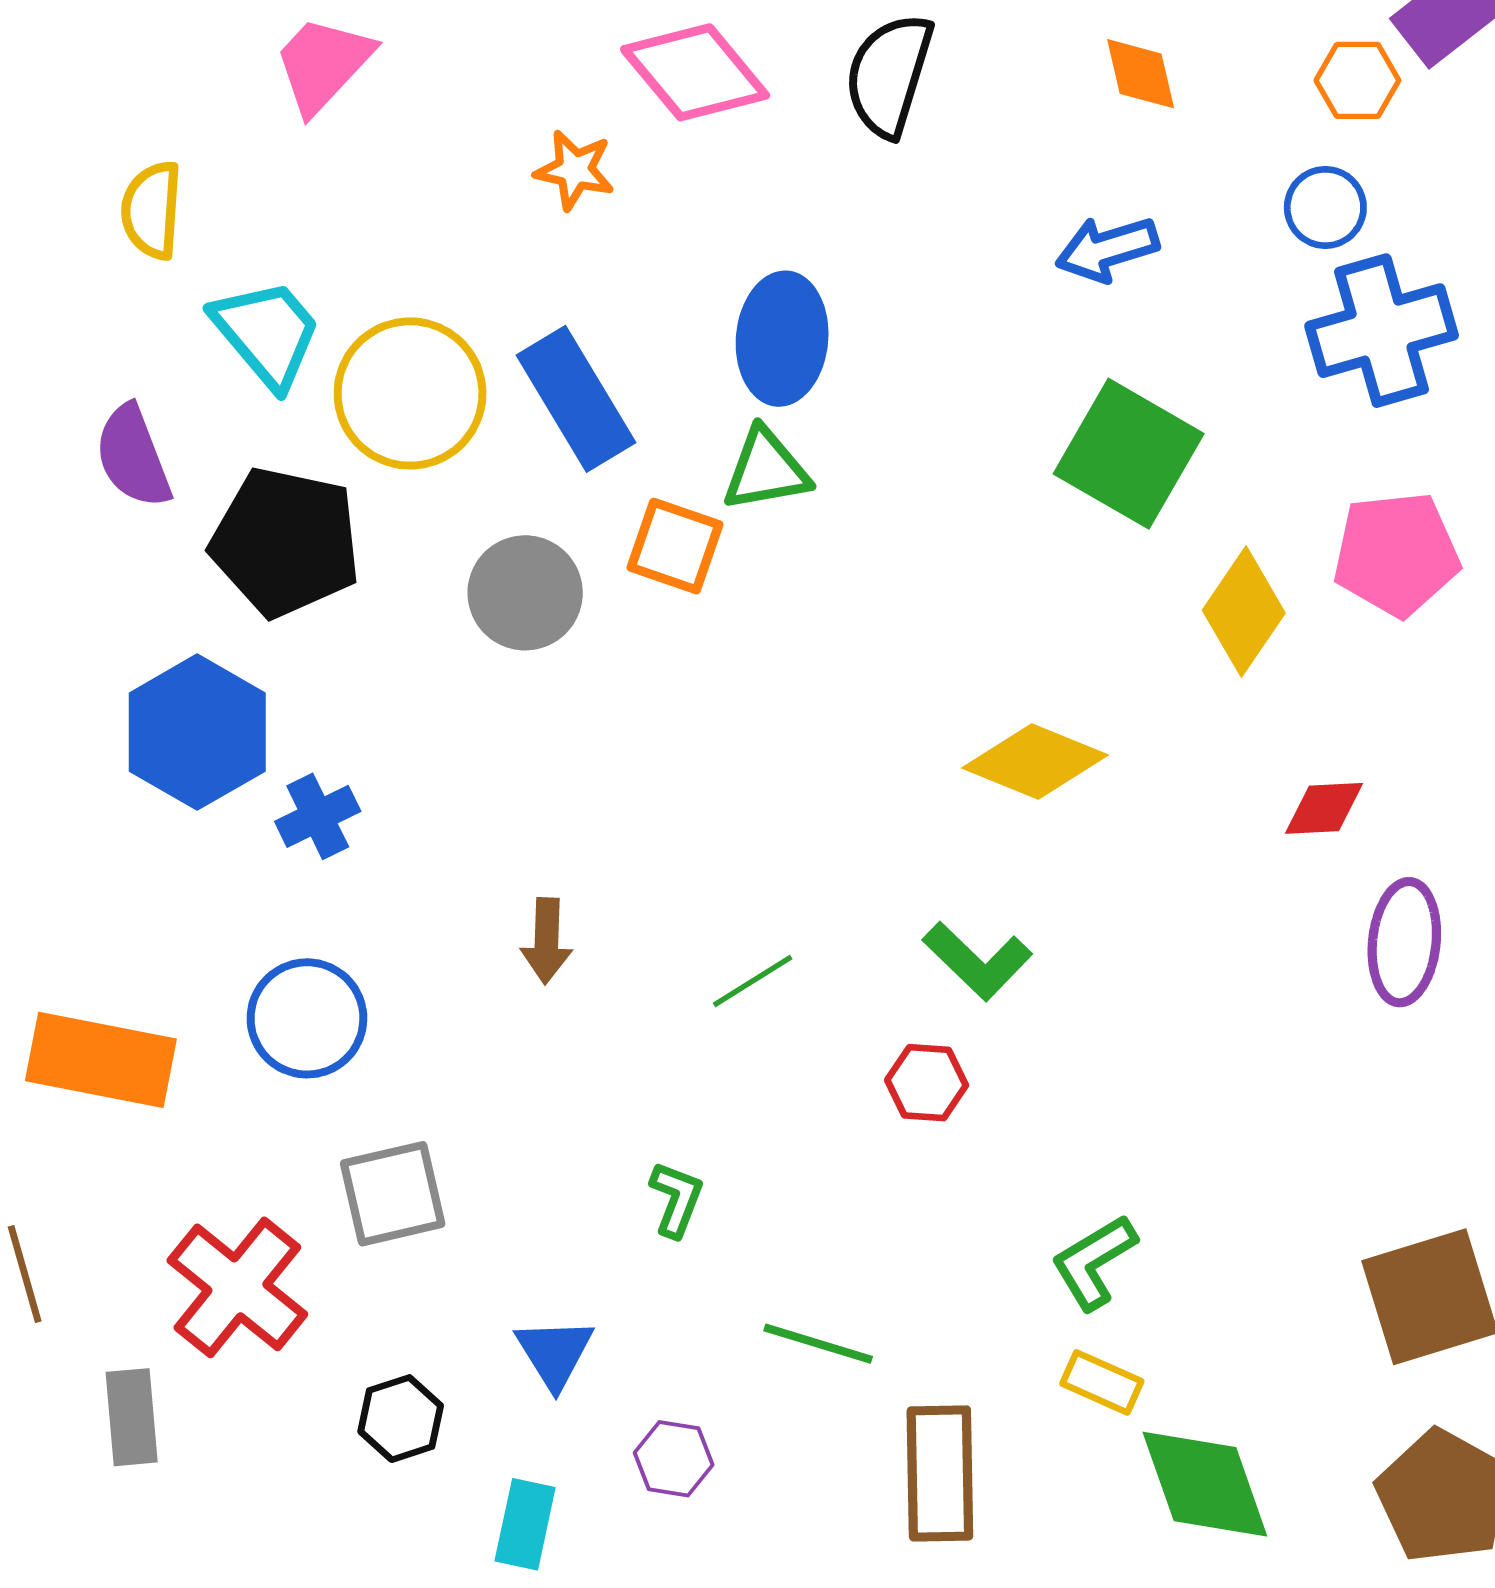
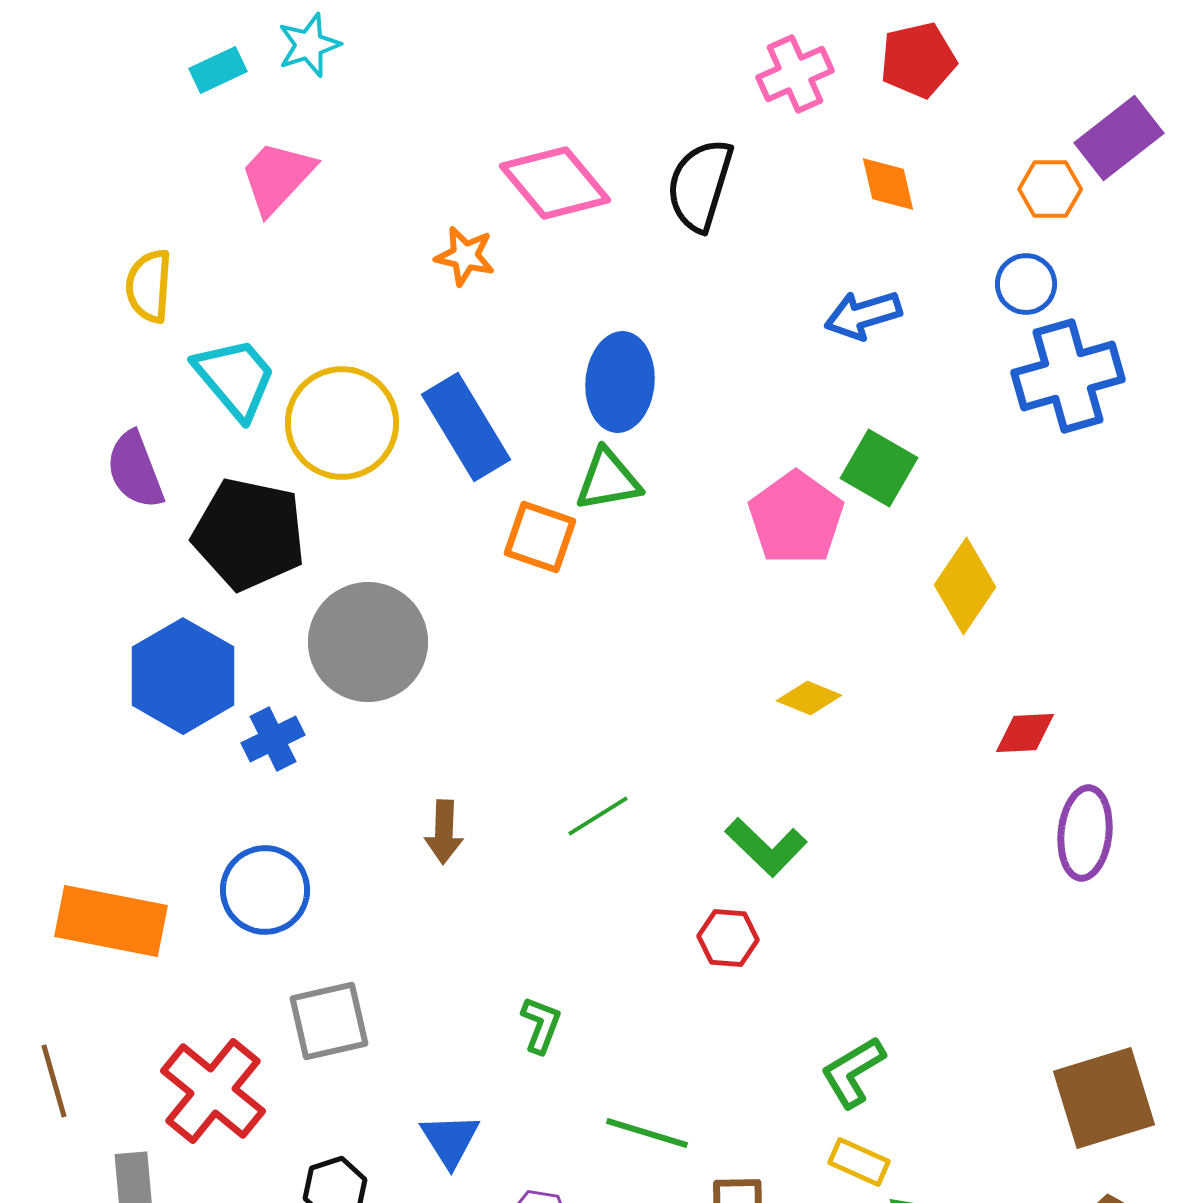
green square: (1129, 454) -> (879, 468), size x0.7
pink pentagon: (1396, 554) -> (796, 518), moved, turned -30
gray circle: (525, 593) -> (368, 642), moved, size x1.4
yellow diamond: (1035, 761) -> (809, 698), size x0.6
green line: (753, 981) -> (598, 816), moved

